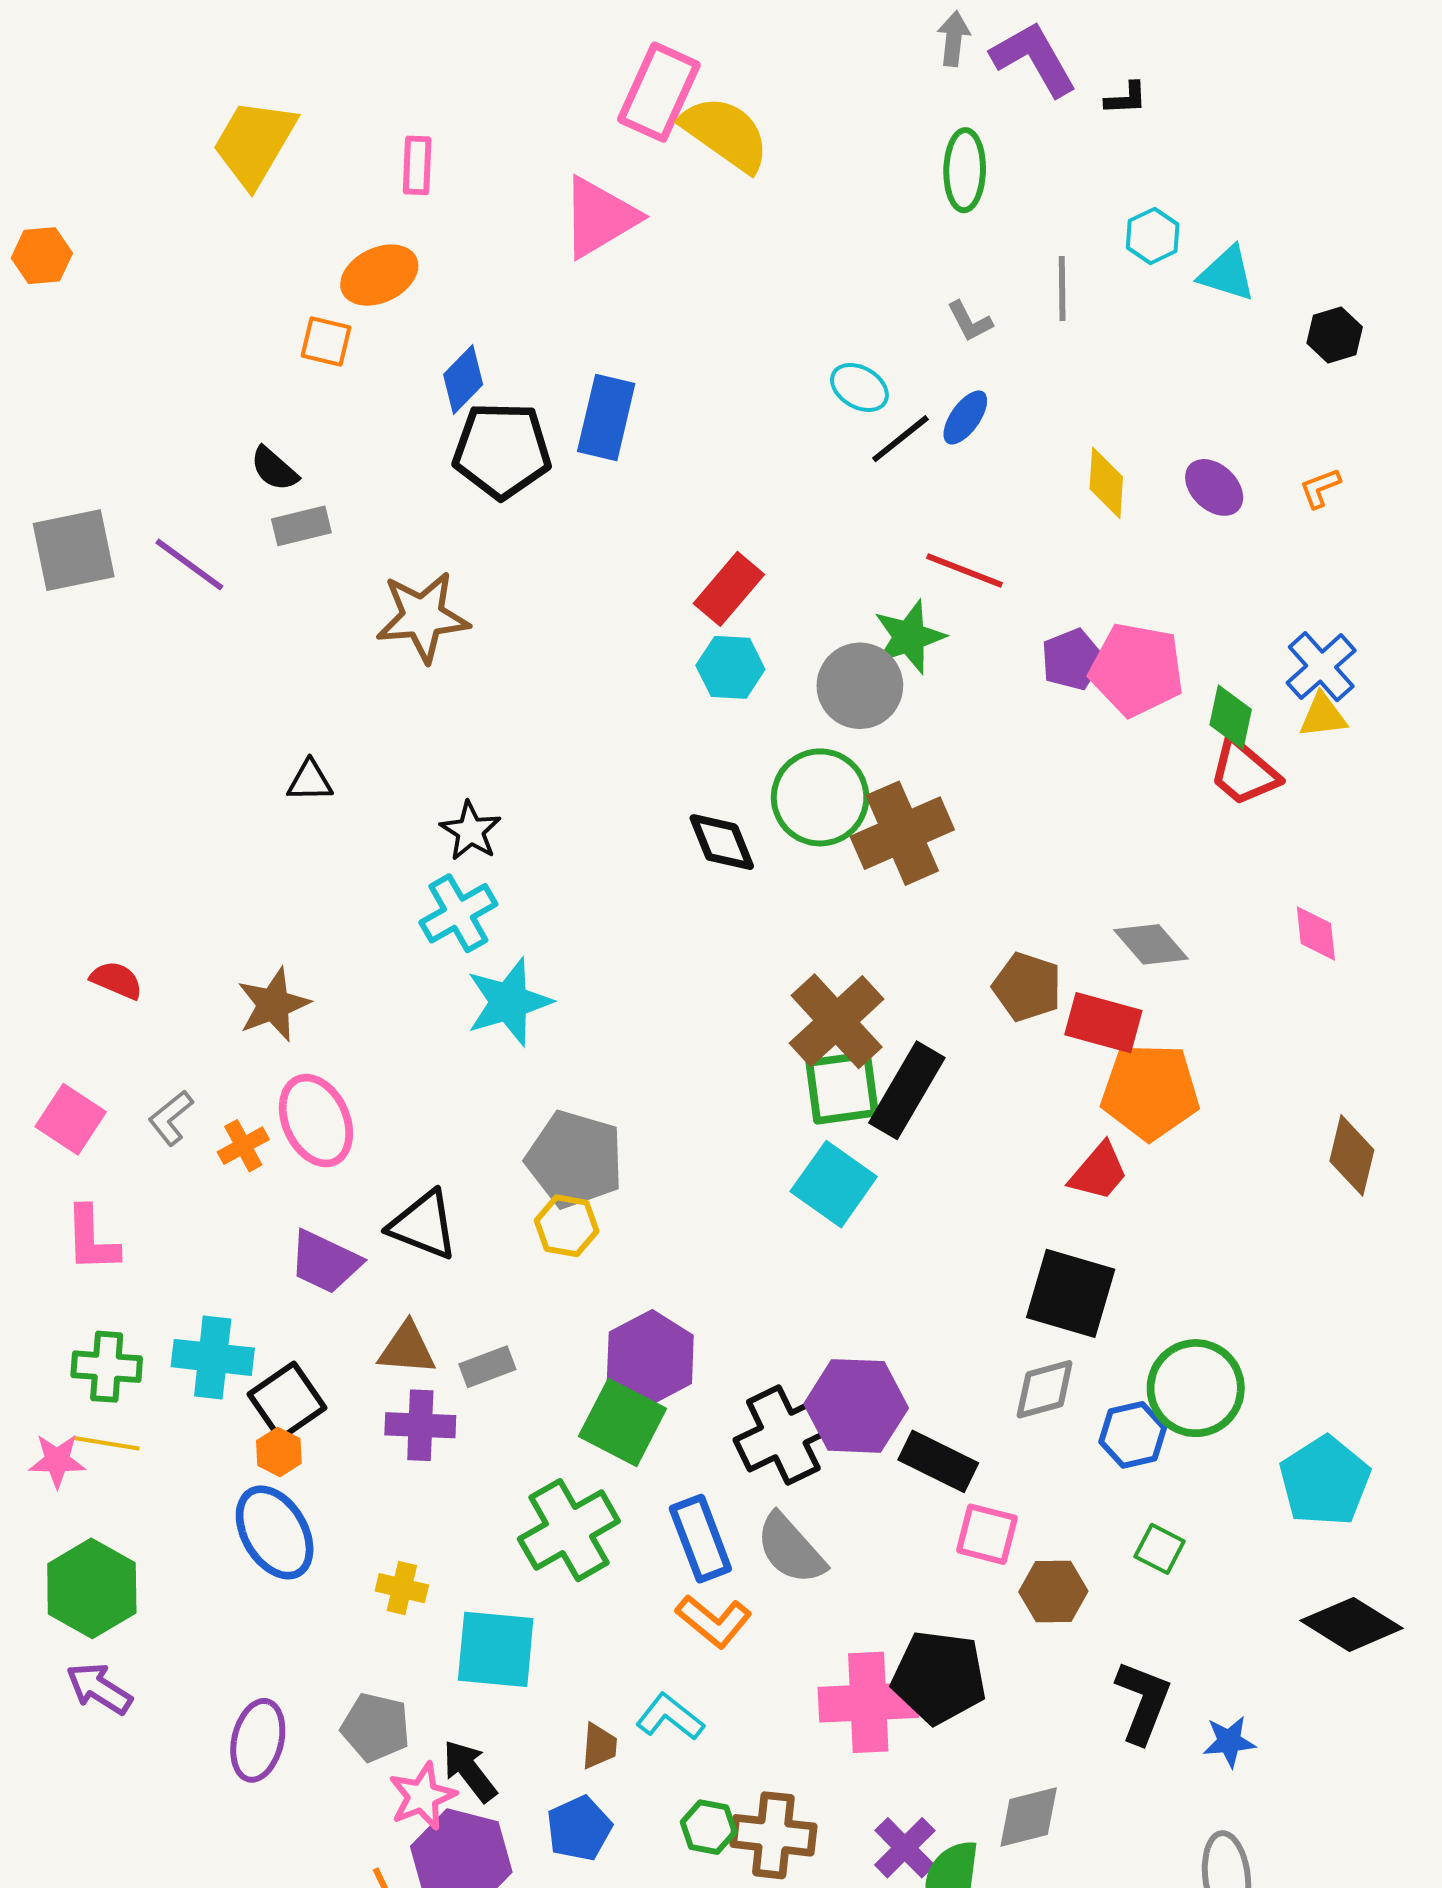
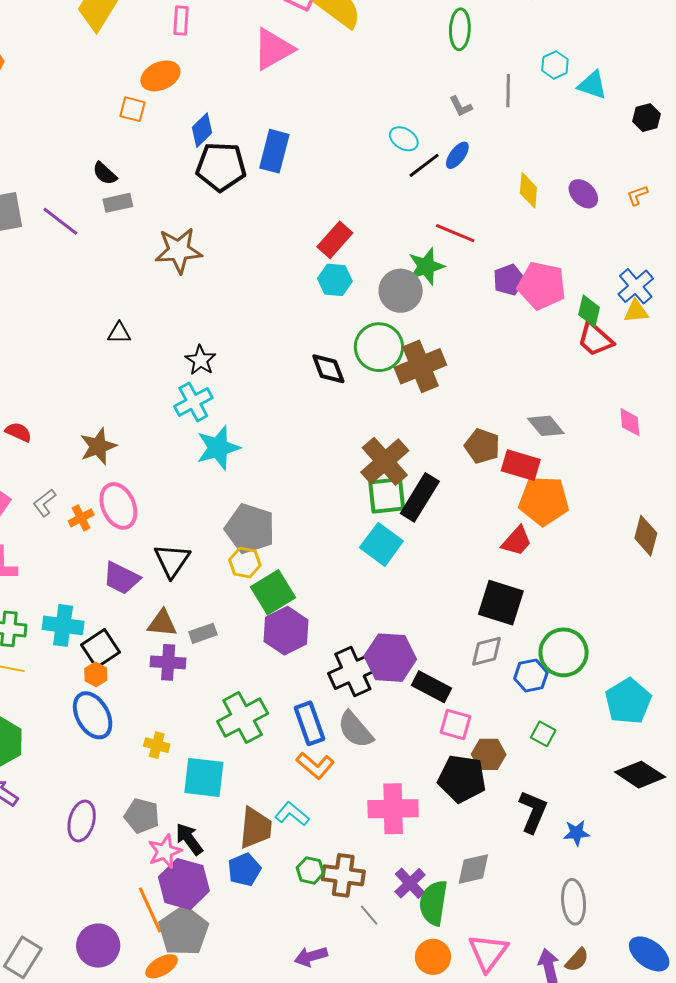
black triangle: (423, 1225) -> (172, 560), turned 42
green square: (622, 1422) -> (273, 592), moved, turned 30
black pentagon: (939, 1677) -> (462, 779), moved
brown trapezoid: (599, 1746) -> (255, 828), size x1.8

